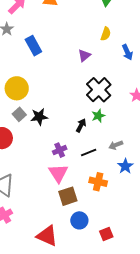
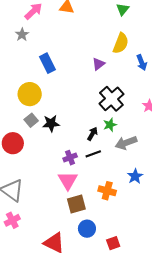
yellow semicircle: (106, 34) -> (121, 43), size x1.5
blue rectangle: (33, 46) -> (47, 63), moved
gray arrow: (116, 145) -> (126, 143), moved, size x1.5
black line: (89, 153) -> (93, 154), moved

